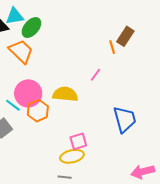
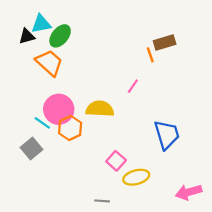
brown rectangle: (125, 36) -> (165, 42), turned 42
pink square: (78, 141) -> (116, 161), turned -30
yellow ellipse: (72, 156) -> (136, 177), moved

